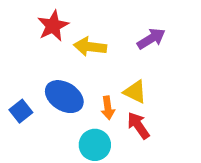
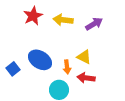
yellow arrow: (90, 47) -> (63, 20), moved
red arrow: (138, 126) -> (86, 78), turned -48

